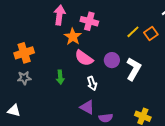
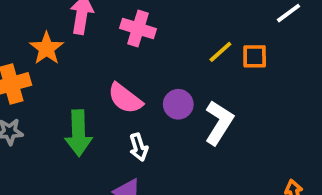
orange square: (151, 34) -> (255, 56), turned 32
orange star: (73, 37) -> (47, 48), moved
green arrow: (60, 77) -> (78, 133), size x1.6

